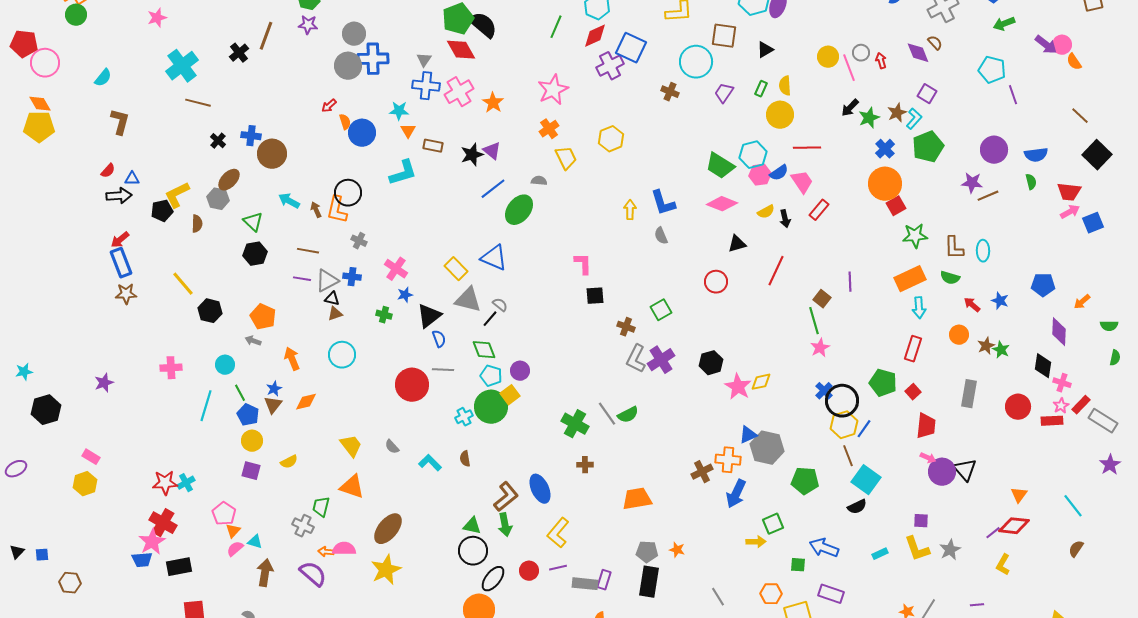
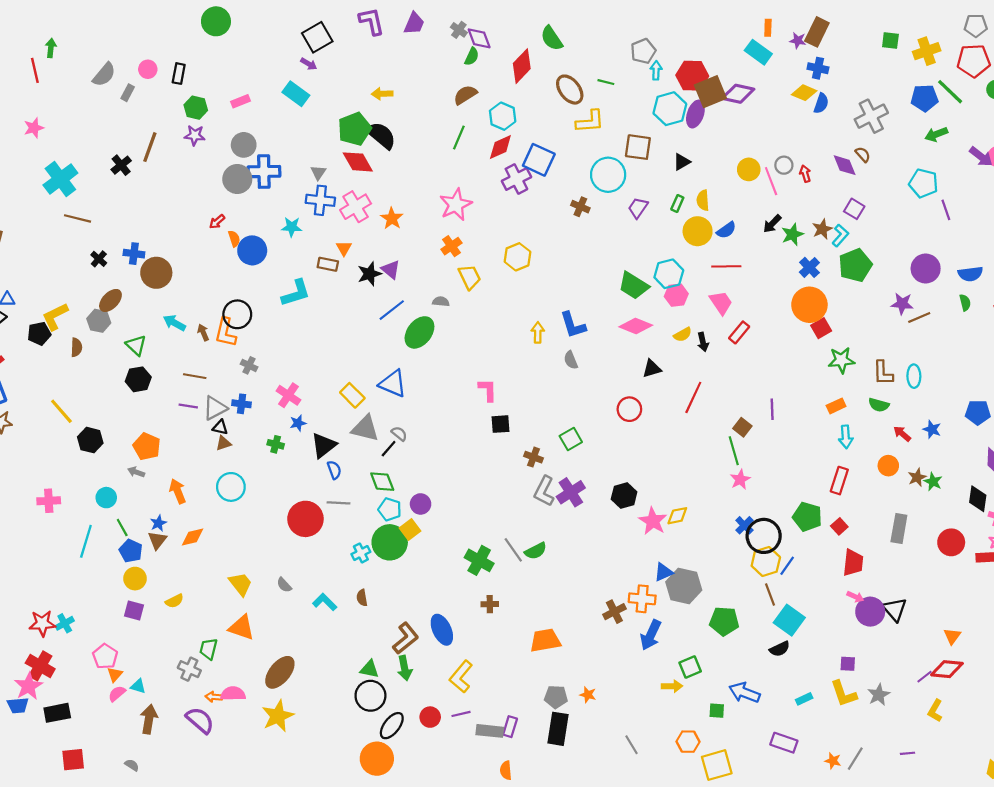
orange triangle: (408, 131) -> (344, 248), moved
blue semicircle: (779, 173) -> (726, 230), moved
orange rectangle: (910, 279) -> (836, 406), size x0.6
purple rectangle: (831, 594) -> (784, 743), moved

